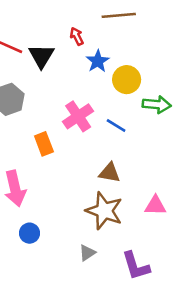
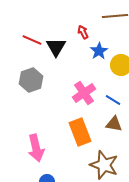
orange rectangle: (44, 144) -> (80, 132), moved, size x1.5
brown triangle: (110, 173) -> (114, 124), moved

